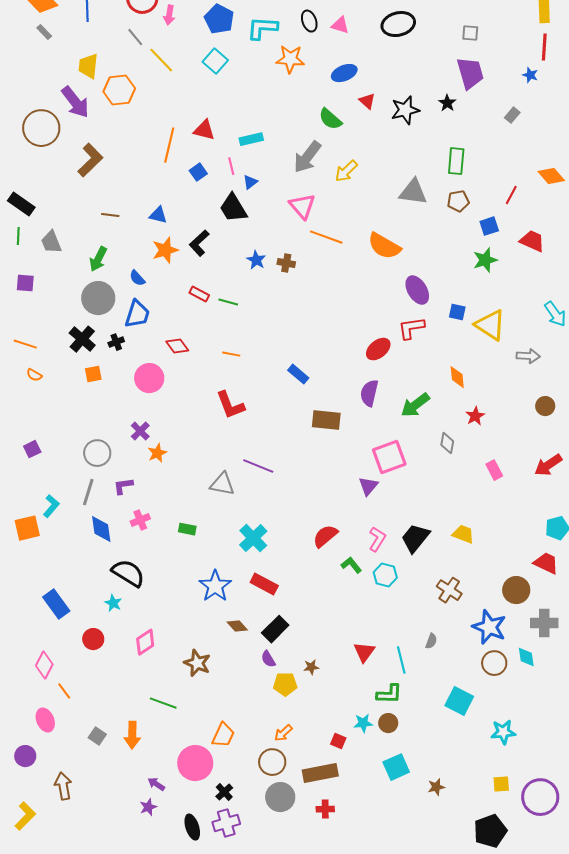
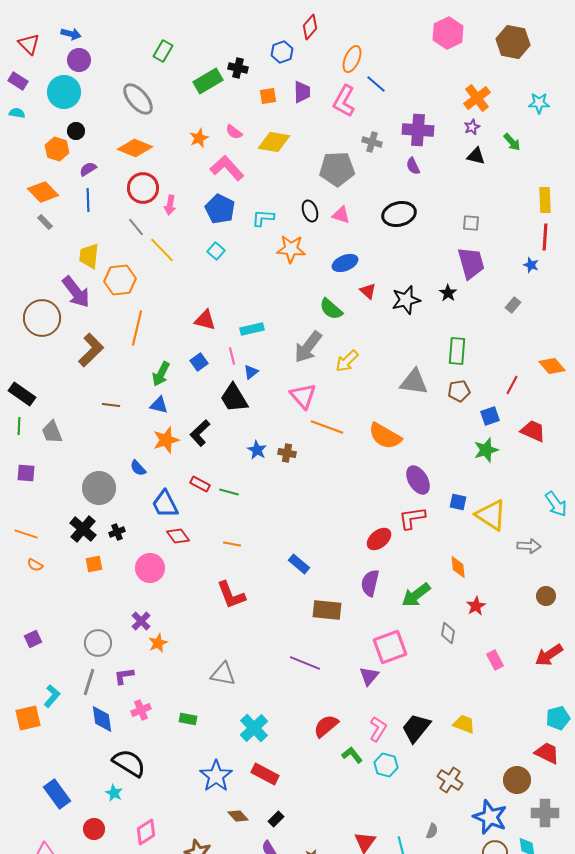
cyan L-shape: (262, 28) -> (263, 218), size x0.7
cyan square: (215, 61) -> (216, 251), size x0.7
orange line: (169, 145) -> (137, 328), moved
green arrow: (98, 259) -> (161, 374), moved
blue trapezoid: (137, 314) -> (165, 504), moved, turned 136
purple line: (258, 466) -> (305, 663), moved
black rectangle: (275, 629) -> (276, 819), size x0.6

